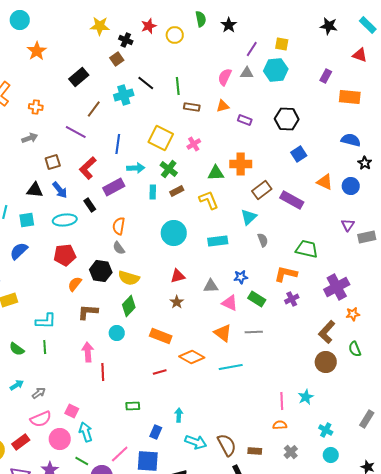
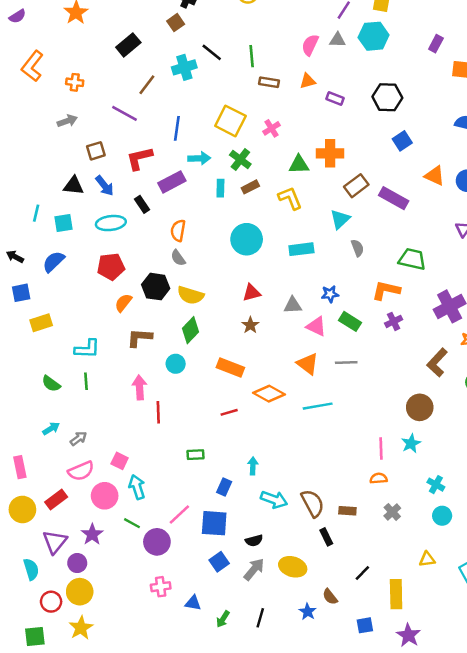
red L-shape: (88, 168) -> (139, 158), turned 30
brown circle: (326, 362) -> (420, 407), moved

